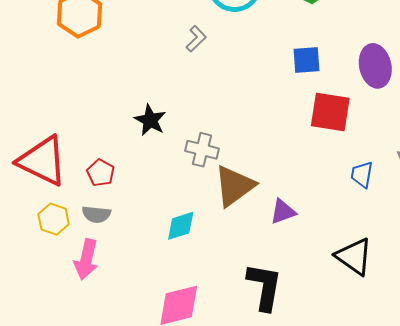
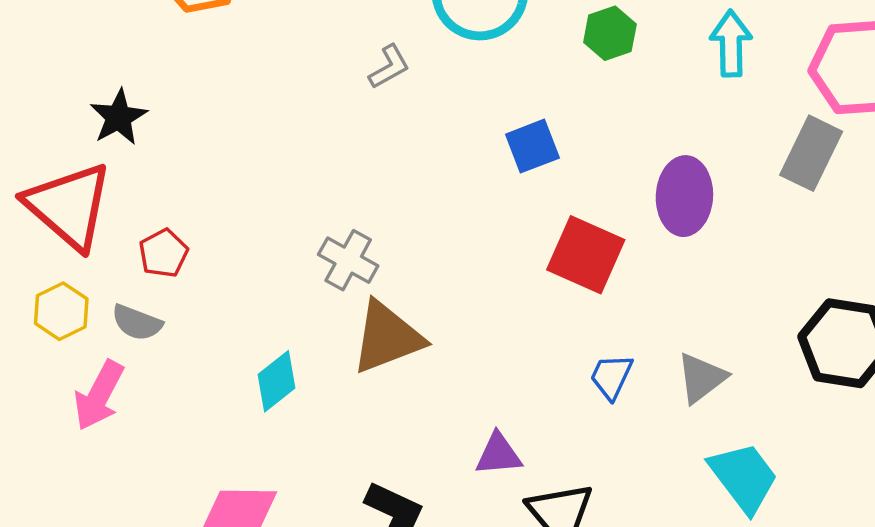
blue square: (306, 60) -> (532, 146), moved, turned -32
black star: (150, 120) -> (119, 117), moved
purple triangle: (283, 212) -> (499, 454), moved
cyan diamond: (181, 226) -> (277, 381), turned -36

